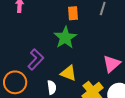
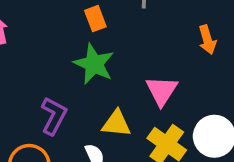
pink triangle: (112, 64) -> (162, 91), moved

